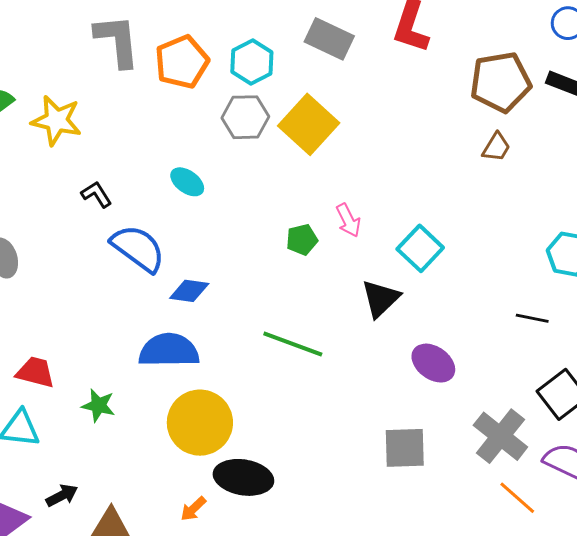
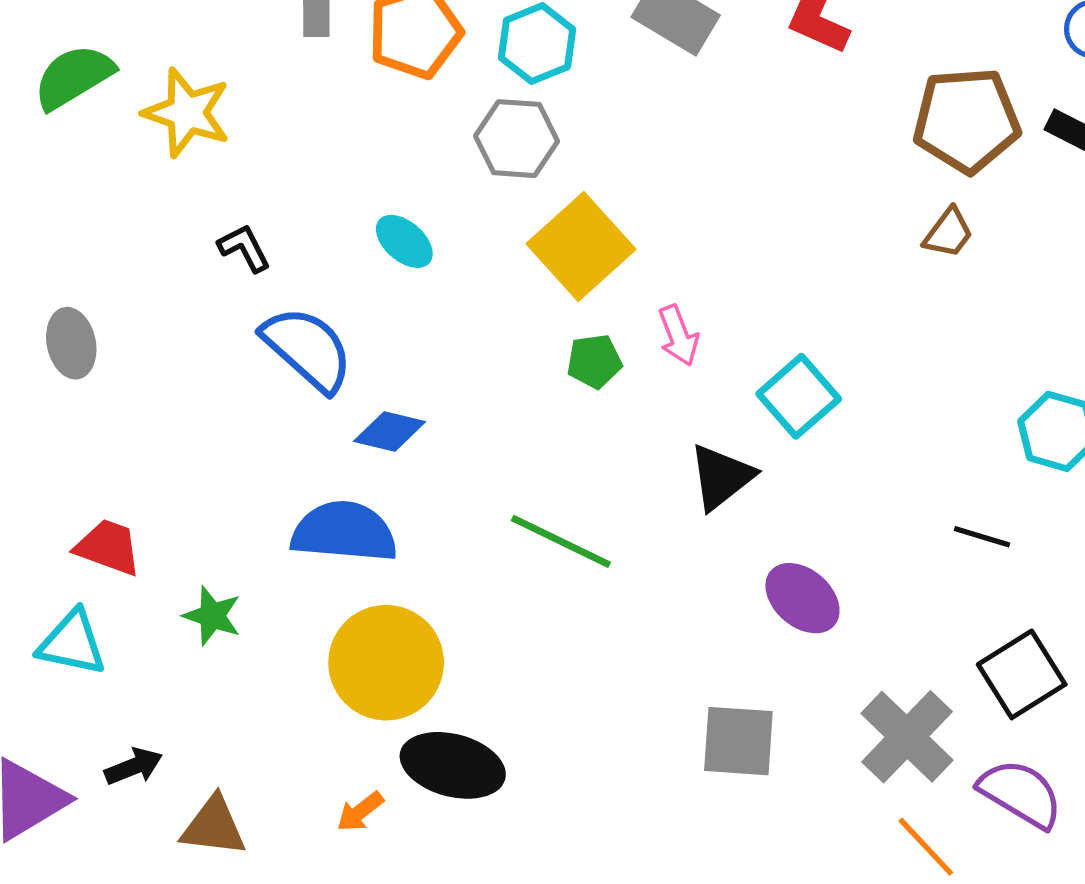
yellow square: (309, 124) -> (581, 246), moved

